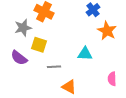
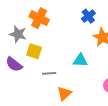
gray star: (23, 28) -> (18, 34), turned 30
orange triangle: (69, 87) -> (64, 93), turned 49

